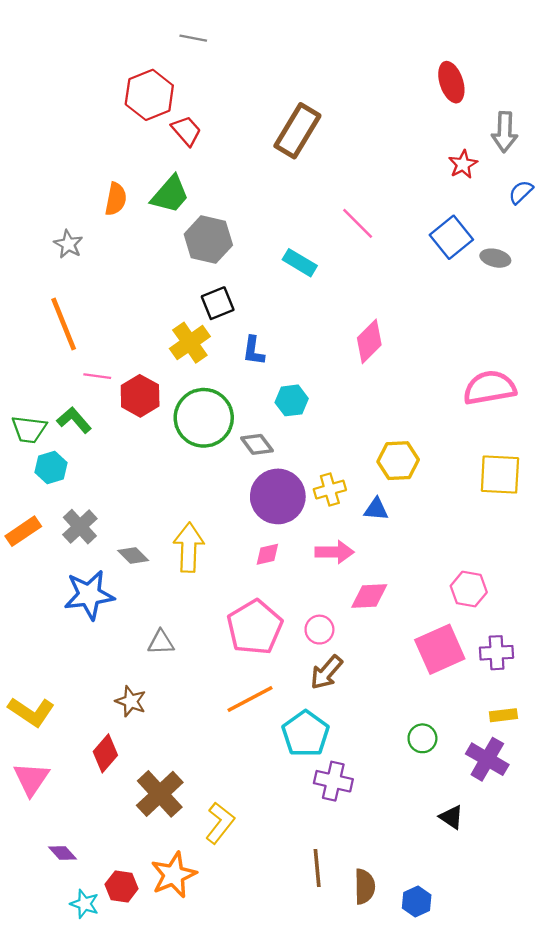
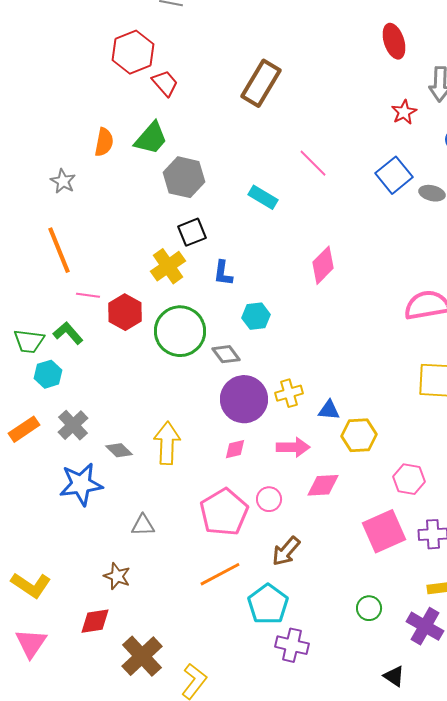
yellow hexagon: (398, 461) -> (359, 435), moved
pink circle: (319, 630) -> (269, 499), moved
red diamond: (105, 753) -> (95, 621), turned 40

